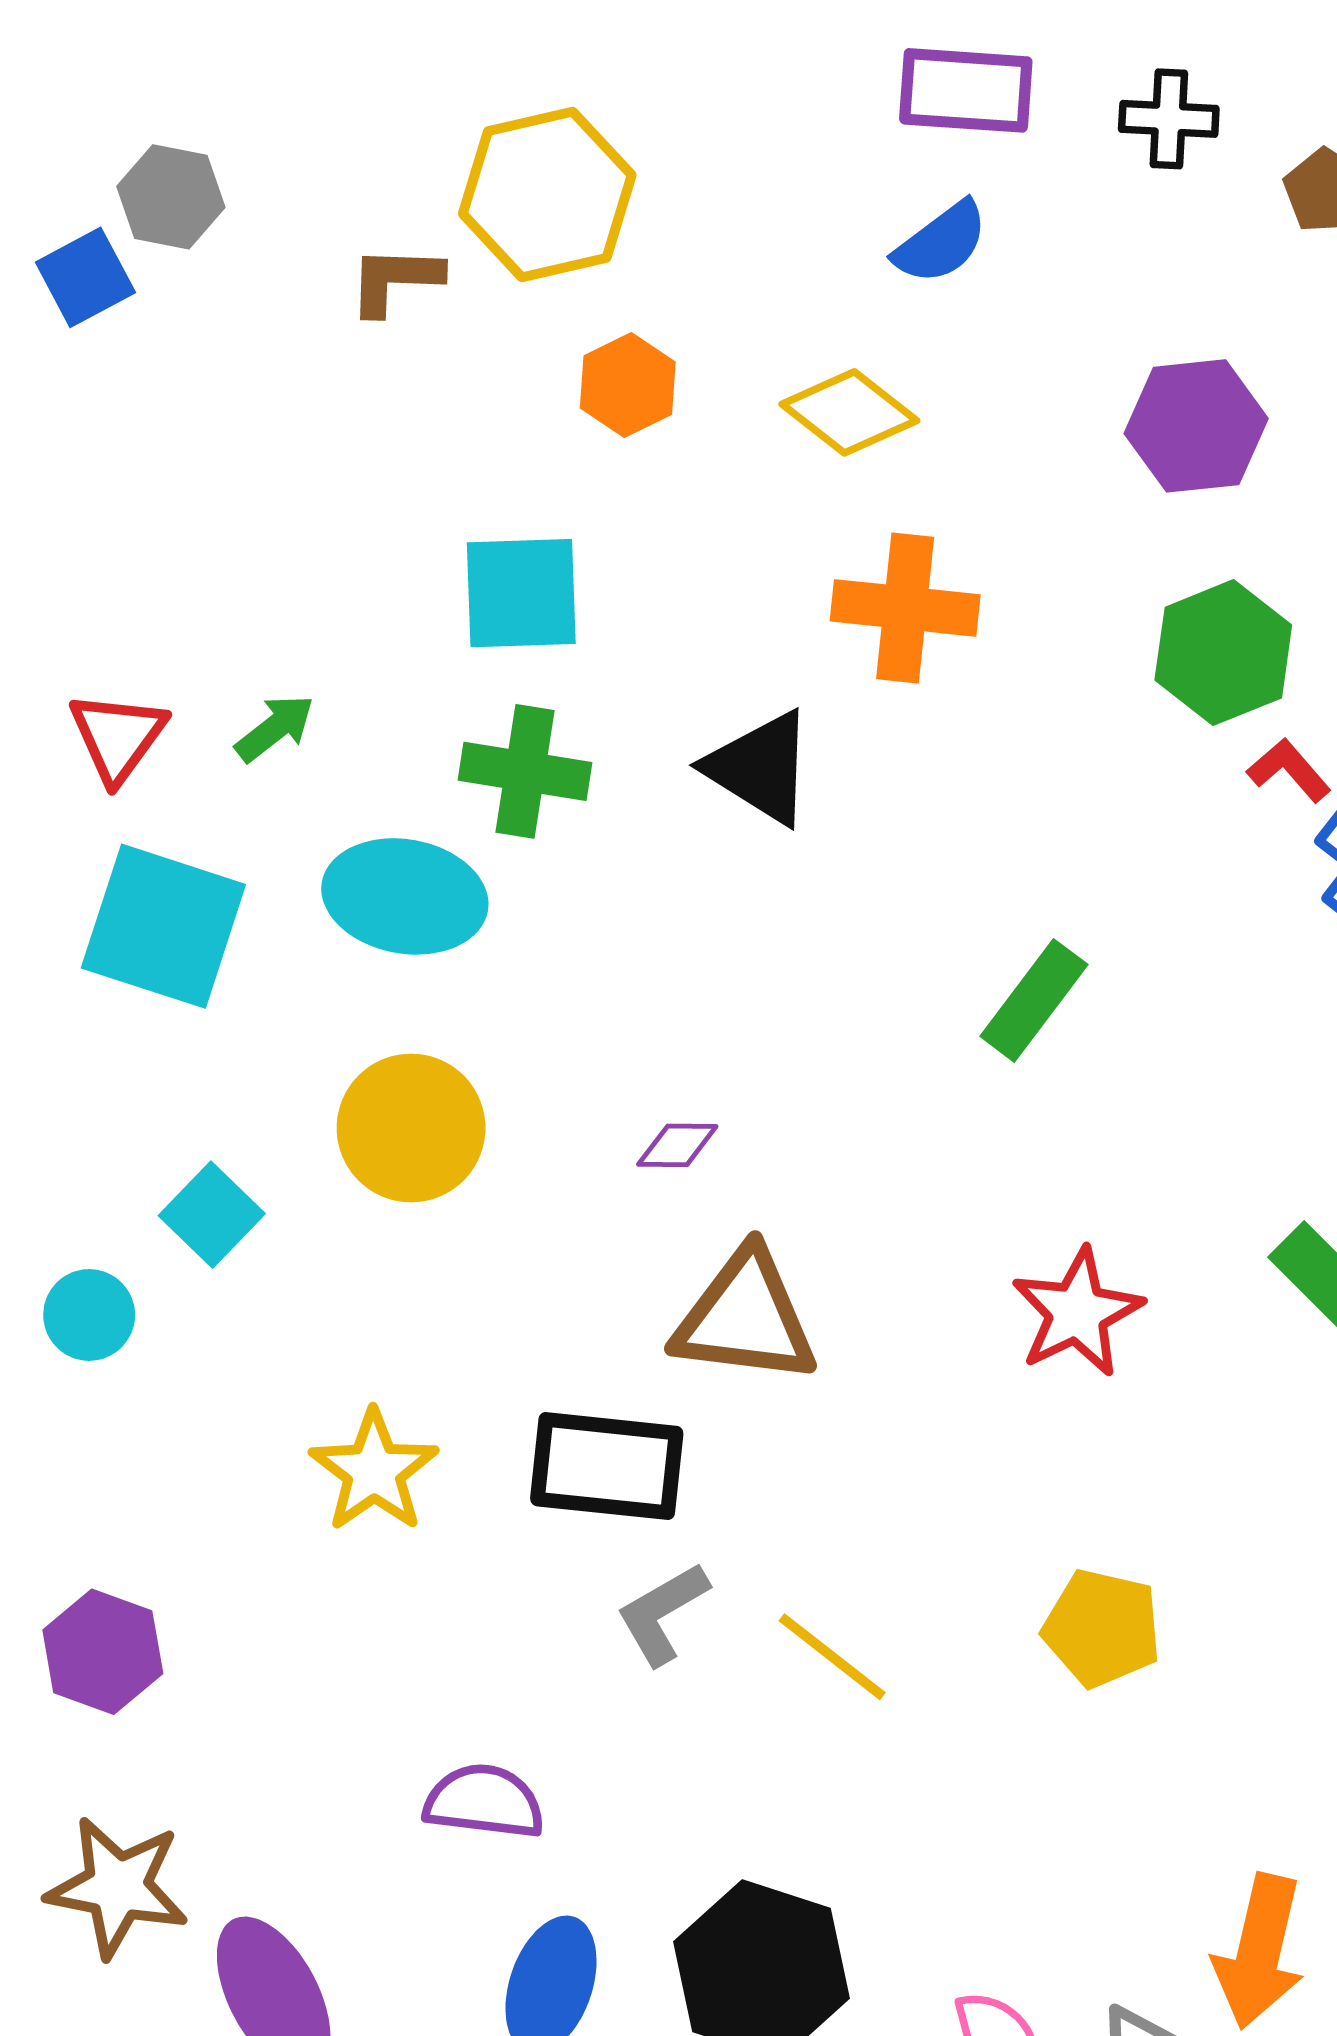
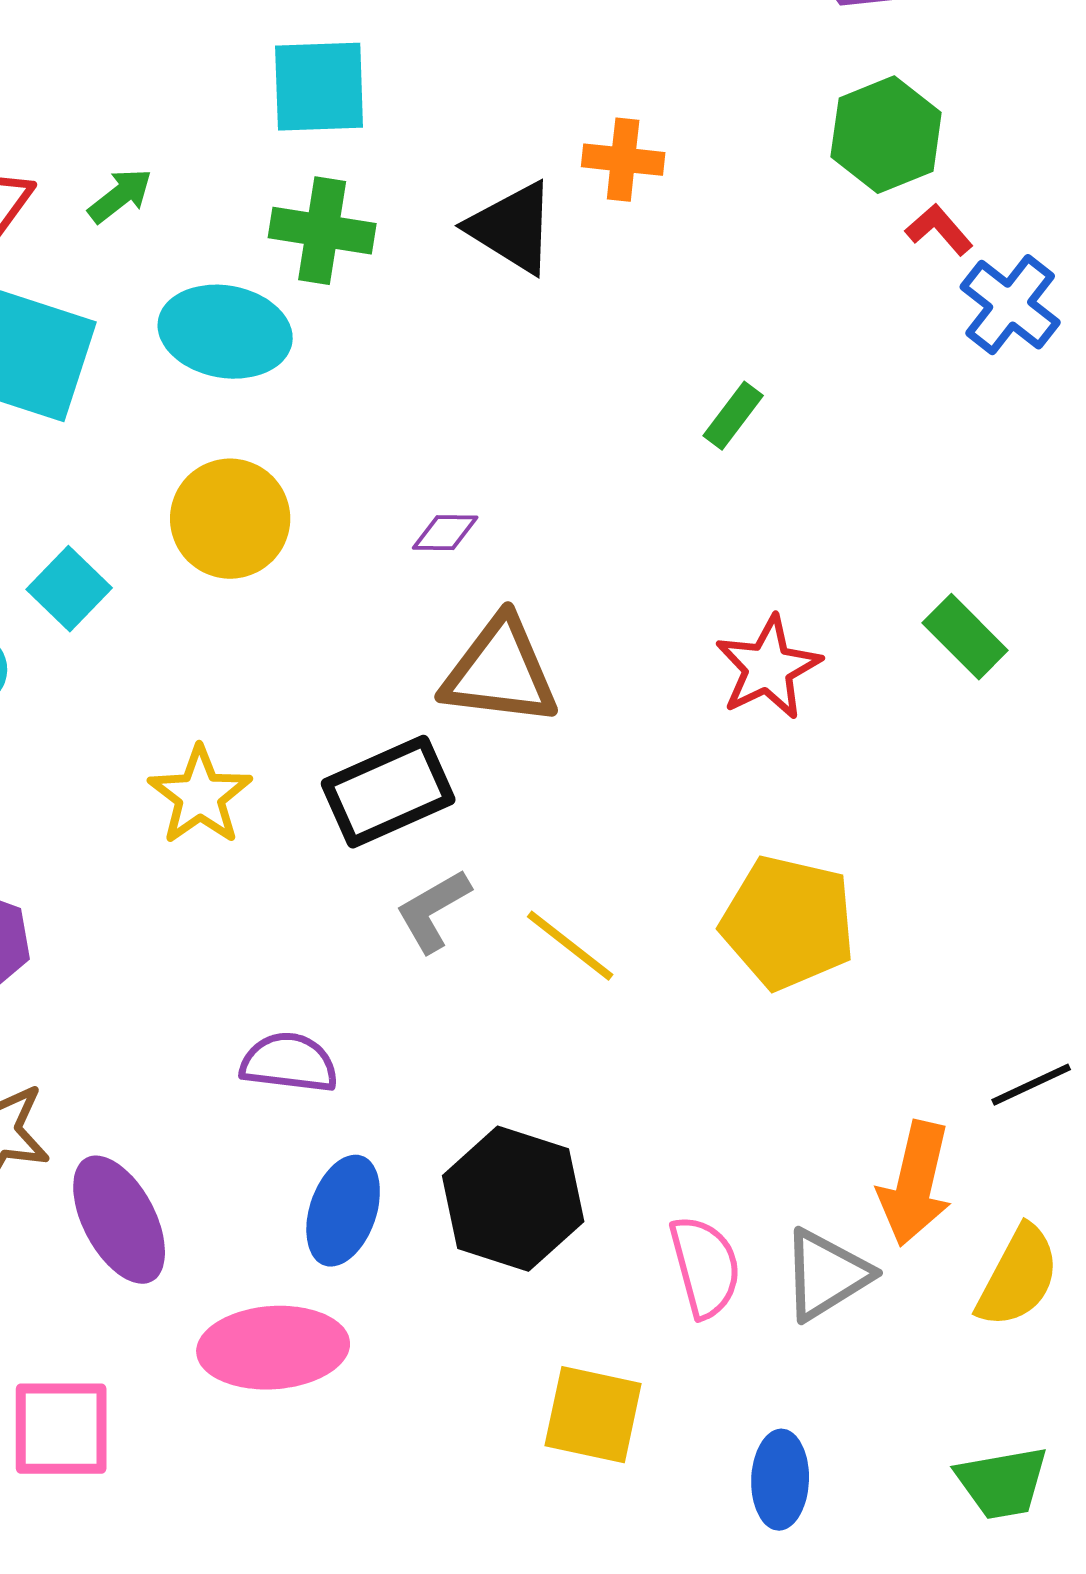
orange cross: (905, 608) -> (623, 160), moved, size x0.7
green rectangle: (1034, 1000) -> (733, 416), size x0.7
black rectangle: (607, 1466) -> (388, 792), turned -30
yellow pentagon: (1102, 1628) -> (788, 923), size x1.4

